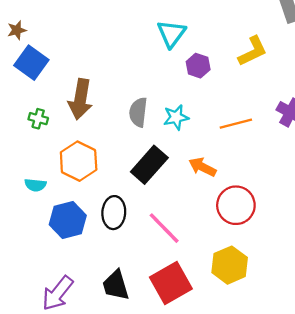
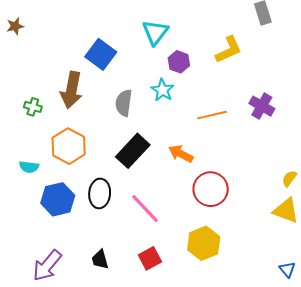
blue square: (31, 63) -> (101, 54), moved
cyan star: (176, 117) -> (162, 90), moved, turned -30
red square: (171, 283) -> (150, 258), size x0.6
black trapezoid: (116, 285) -> (100, 259), size x0.7

